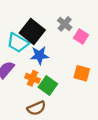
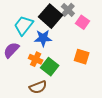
black square: (32, 32) -> (51, 16), moved
cyan trapezoid: (18, 43) -> (23, 25), turned 95

